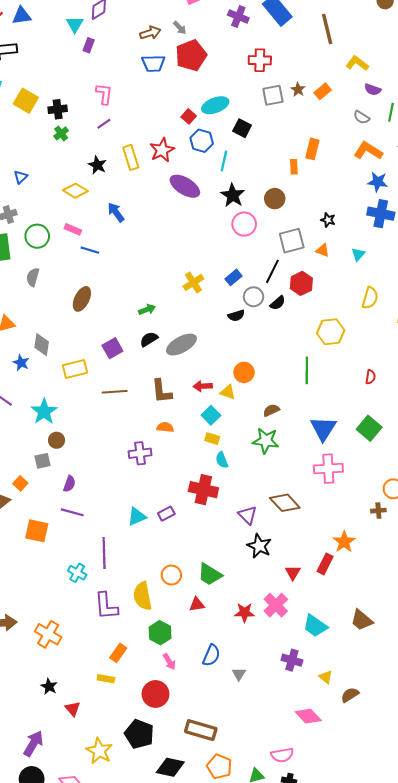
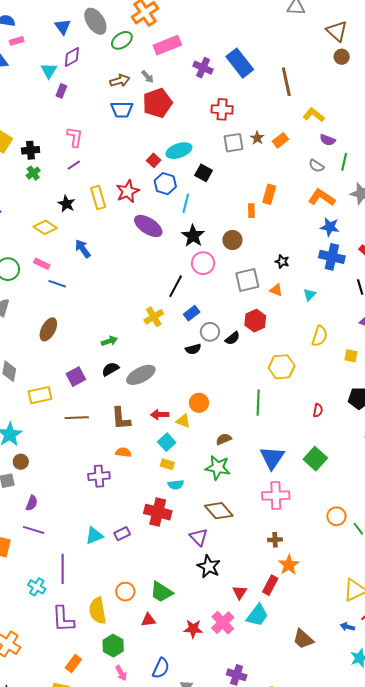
black line: (272, 271) -> (176, 286), moved
cyan semicircle: (222, 460) -> (176, 485), turned -77
brown diamond: (285, 503) -> (219, 511), moved
brown cross: (378, 511) -> (275, 540), moved
cyan trapezoid: (315, 626) -> (257, 615), moved, turned -90

